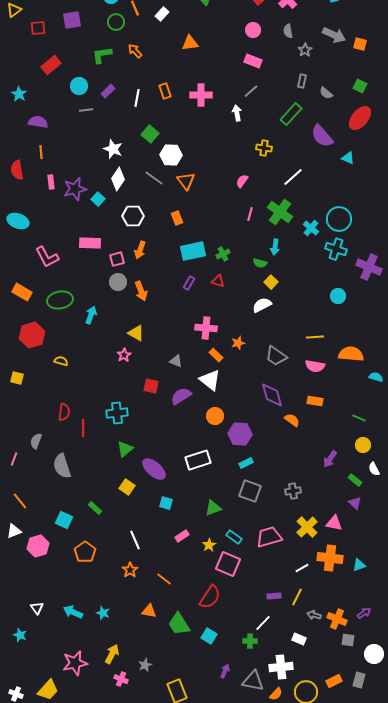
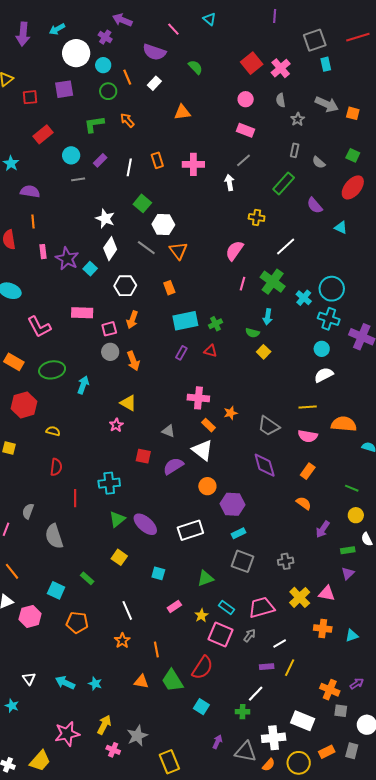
purple semicircle: (322, 136) -> (315, 205), size x0.7
pink semicircle: (242, 181) -> (235, 251), size x1.5
purple star: (75, 189) -> (67, 259), turned -30
cyan circle: (338, 296) -> (322, 349), moved
white semicircle: (262, 305) -> (324, 375), moved
orange rectangle: (315, 401) -> (308, 471), turned -63
red semicircle: (64, 412) -> (56, 467), moved
orange semicircle: (292, 420) -> (304, 503), moved
purple ellipse: (154, 469) -> (145, 524), moved
green rectangle: (355, 480) -> (348, 550), turned -48
purple triangle: (355, 503) -> (348, 573), turned 32
orange pentagon: (85, 552) -> (77, 622), turned -30
orange cross: (330, 558) -> (323, 629), size x0.7
white line: (302, 568) -> (280, 644), moved
orange line: (164, 579) -> (156, 650), turned 42
gray arrow: (314, 615) -> (250, 636), moved, turned 112
green trapezoid: (179, 624) -> (172, 681), moved
white rectangle: (299, 639) -> (303, 721), moved, size x1.6
gray star: (145, 665) -> (137, 736), size x1.5

